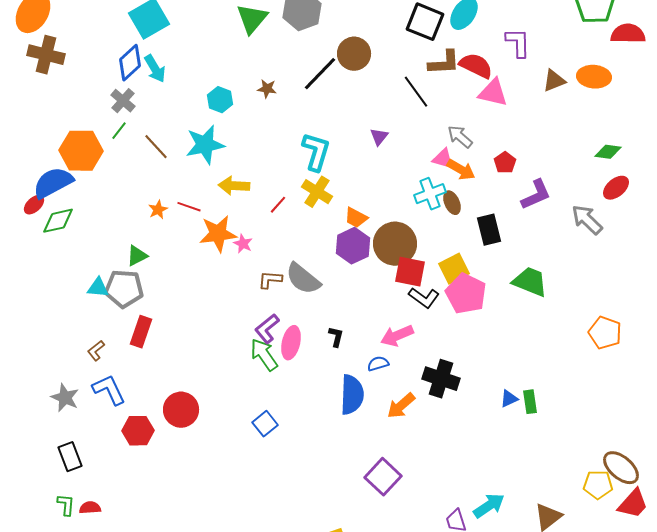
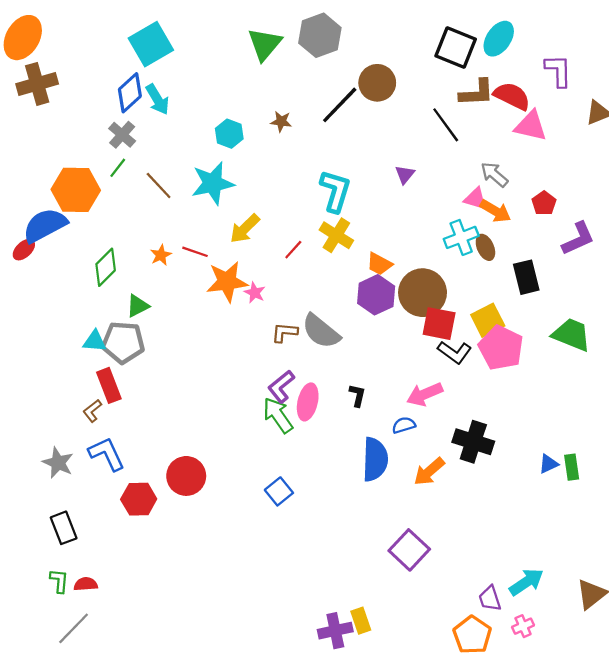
brown cross: (46, 55) -> (37, 84), turned -30
yellow arrow: (234, 186) -> (245, 229), turned -48
green diamond: (58, 221) -> (106, 267), moved, turned -32
red rectangle: (141, 332) -> (109, 385), moved, turned -40

